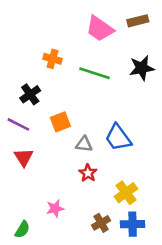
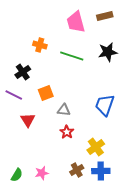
pink trapezoid: (100, 29) -> (76, 22), turned 40
blue trapezoid: (118, 138) -> (105, 105), moved, turned 55
red triangle: (24, 157) -> (28, 120), moved
pink star: (55, 208) -> (42, 173), moved

